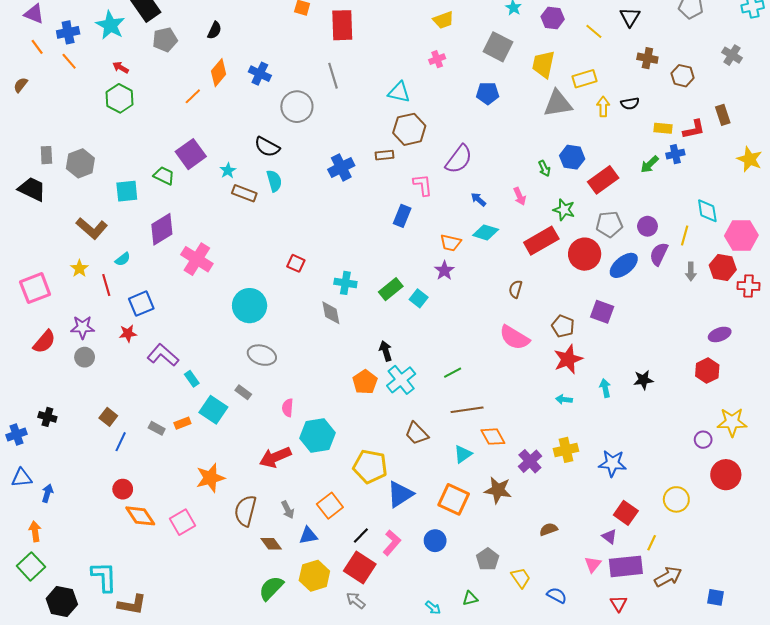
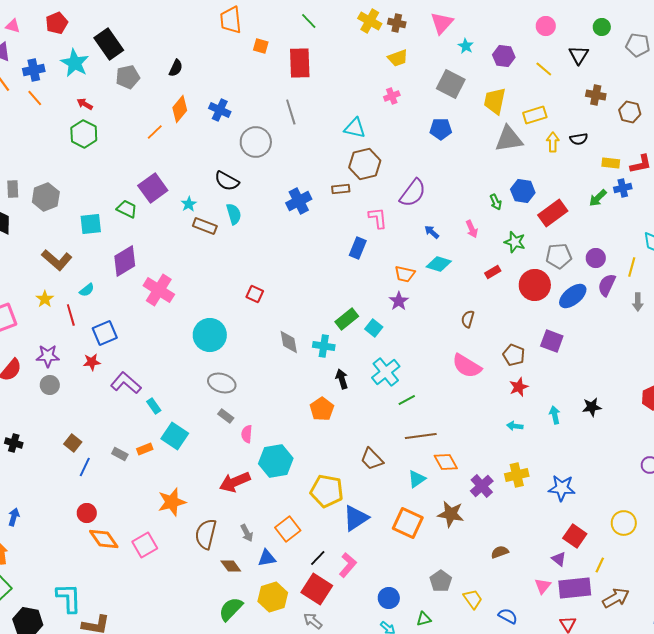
red rectangle: (541, 241) -> (493, 272), size x0.5
cyan cross: (345, 283) -> (324, 346), moved
red star: (568, 359) -> (519, 387), size x0.7
cyan cross: (401, 380) -> (386, 372), moved
gray rectangle: (243, 392) -> (226, 416), moved
blue circle: (435, 541) -> (389, 598), moved

